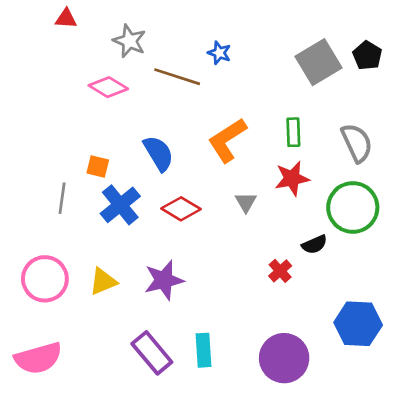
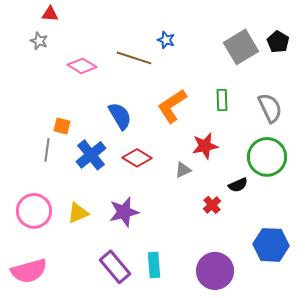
gray star: (129, 41) -> (39, 41), moved, size x0.7
orange square: (98, 167) -> (62, 126), moved
red star: (292, 178) -> (205, 146), moved
gray triangle: (246, 202) -> (183, 170), moved, turned 36

